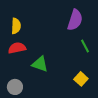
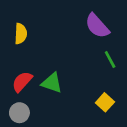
purple semicircle: (75, 20) -> (97, 26), turned 120
red semicircle: (17, 48) -> (22, 82), moved, turned -36

